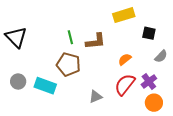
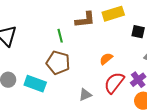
brown L-shape: (96, 41) -> (85, 20), moved
orange semicircle: (125, 59) -> (106, 59), moved

